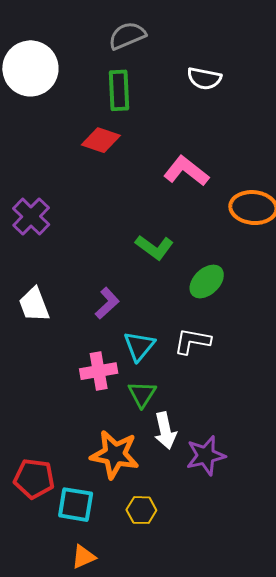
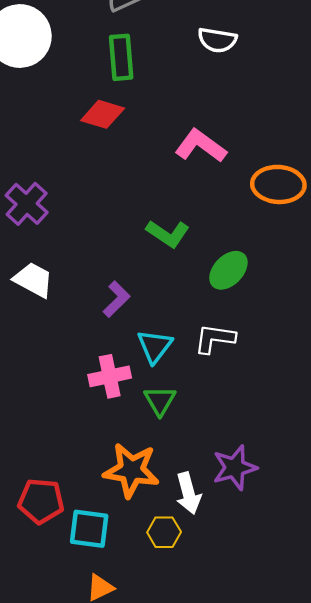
white trapezoid: (34, 305) -> (33, 280), moved, turned 141
white arrow: (165, 431) -> (188, 493), moved

